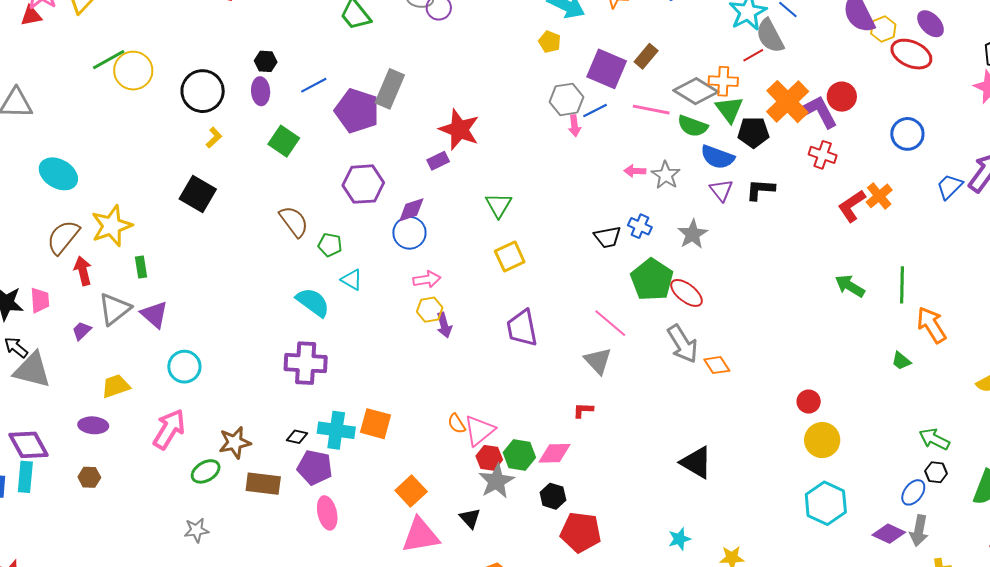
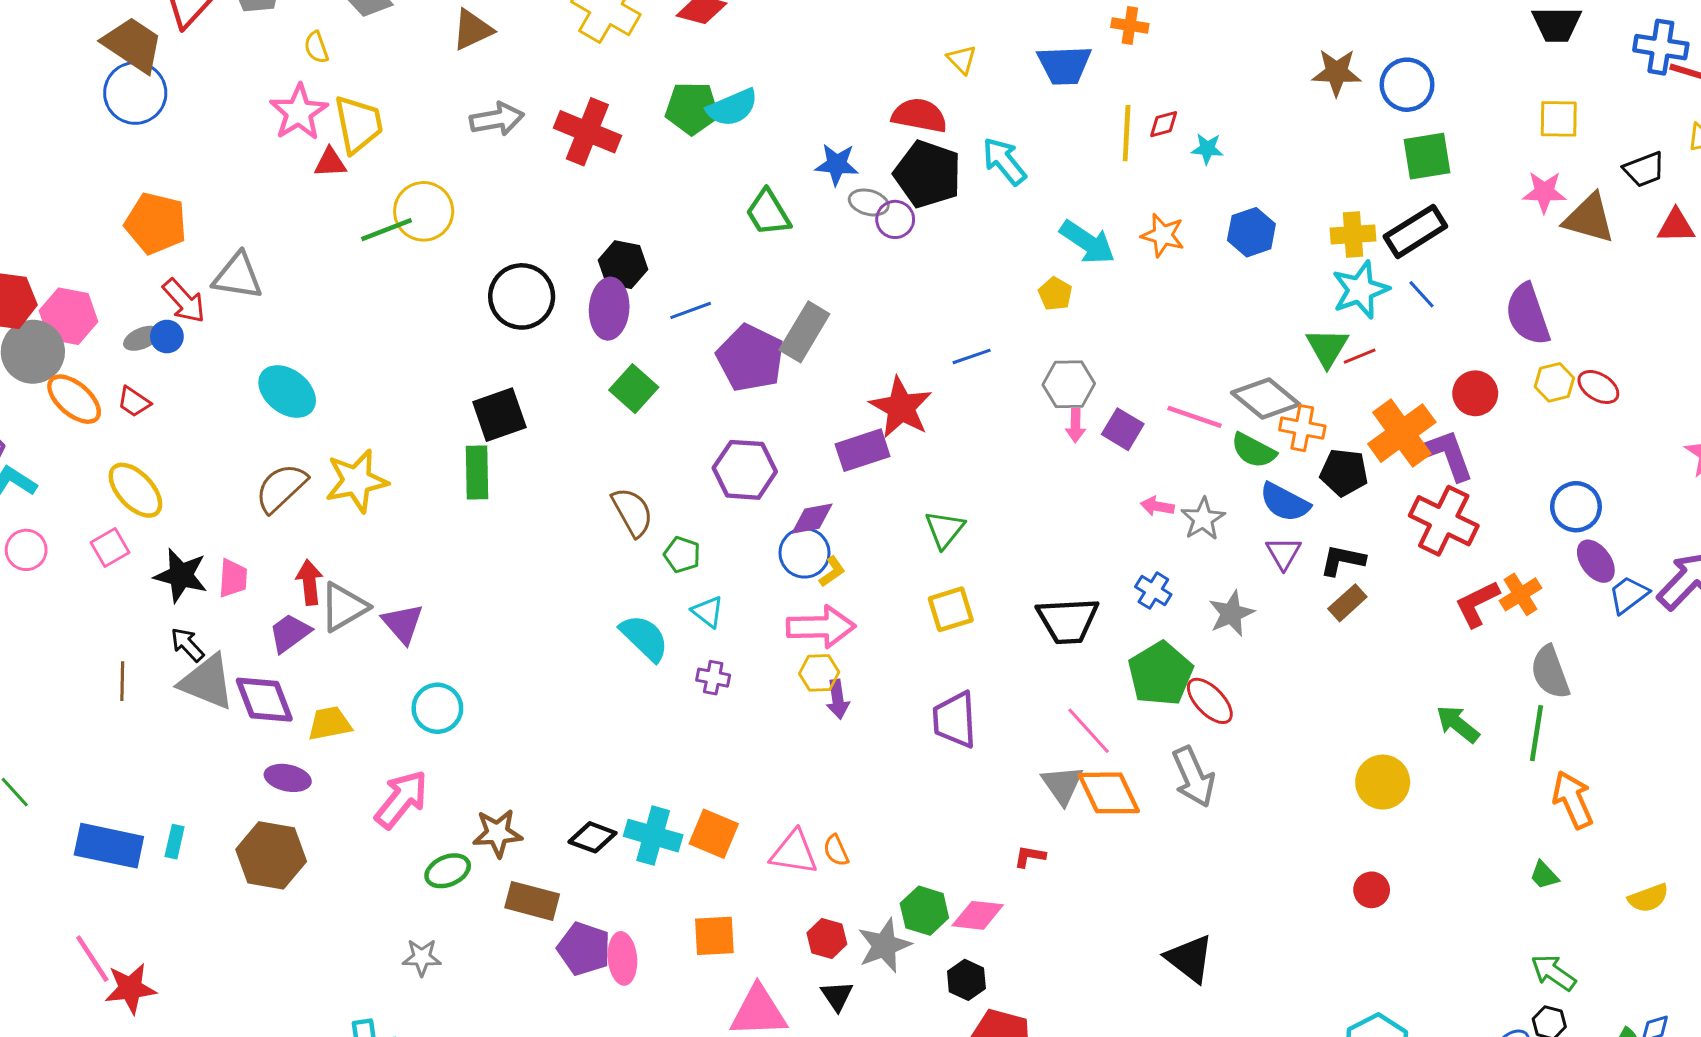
red triangle: (31, 16) -> (330, 163), moved
purple ellipse: (931, 24) -> (1596, 561), moved
yellow hexagon: (883, 29) -> (1554, 382), moved
gray semicircle: (770, 36) -> (1550, 672), moved
red ellipse: (911, 54) -> (1598, 387), size x0.7
brown rectangle: (646, 56) -> (1347, 603), moved
black hexagon: (266, 61) -> (623, 265), size x1.4
purple square: (607, 69) -> (1123, 429), moved, size x0.7
yellow circle: (133, 71) -> (424, 211), moved
orange cross: (723, 81) -> (1302, 428), moved
purple ellipse: (261, 91) -> (609, 309), size x1.4
red circle: (842, 97) -> (1475, 393), moved
green triangle: (729, 109) -> (1327, 347), moved
blue line: (595, 110) -> (972, 356), moved
yellow L-shape: (214, 138) -> (832, 572), moved
red cross: (823, 155) -> (1444, 521), size x1.6
purple rectangle: (438, 161) -> (863, 450), size x1.6
black square: (198, 194) -> (499, 415), moved, turned 33
black trapezoid: (607, 237) -> (1068, 620), moved, size x1.5
green rectangle: (141, 267) -> (477, 473), moved, size x1.6
red arrow: (83, 271) -> (309, 582), moved
pink arrow: (427, 279) -> (821, 627), size x1.6
purple trapezoid: (82, 331) -> (290, 633), size x1.4
green trapezoid: (901, 361) -> (1544, 875), moved
purple cross: (306, 363) -> (713, 678), moved, size x0.5
orange diamond: (717, 365) -> (1109, 793), moved, size x1.6
pink triangle: (479, 430) -> (794, 852), moved, turned 40
black diamond: (297, 437) -> (593, 837), size x1.4
yellow circle: (822, 440) -> (1383, 782), moved
purple diamond: (28, 445) -> (264, 700), moved
red hexagon: (489, 458) -> (827, 938), moved
purple pentagon: (315, 467) -> (584, 949), moved
cyan rectangle: (25, 477) -> (175, 842), size x0.7
brown hexagon: (89, 477) -> (271, 855), size x2.0
orange square: (411, 491) -> (714, 936), moved, turned 32

